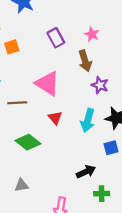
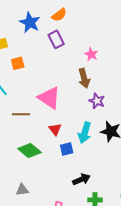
purple rectangle: (56, 38) -> (56, 39), moved
blue square: (111, 148) -> (67, 149), moved

